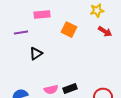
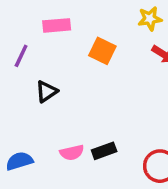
purple line: (21, 33) -> (21, 56), turned -56

